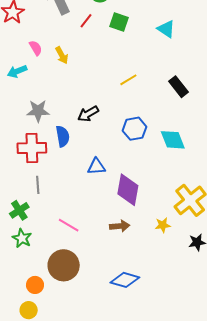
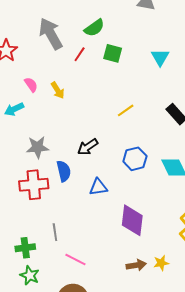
cyan triangle: (166, 29) -> (160, 57), turned 30
blue triangle: (96, 167) -> (98, 187), moved
gray line: (38, 185) -> (55, 232), moved
green cross: (19, 210) -> (25, 248), turned 30
yellow star: (163, 225) -> (161, 263), moved
brown arrow: (120, 226) -> (136, 265), moved

